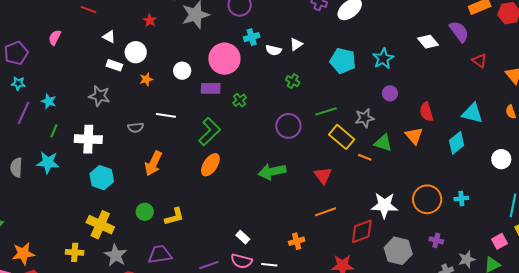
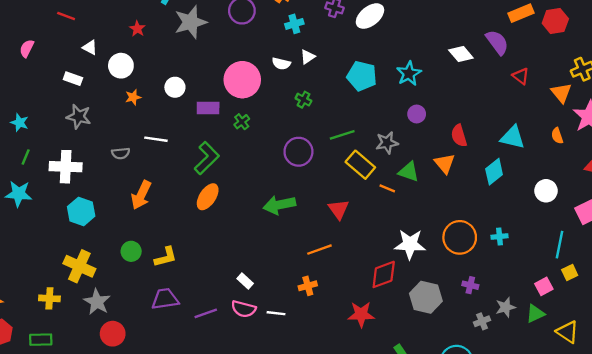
cyan cross: (252, 37) -> (294, 24), moved
pink circle: (224, 59) -> (242, 80), moved
white rectangle: (114, 65) -> (73, 79), moved
orange line: (326, 212) -> (319, 250), moved
purple trapezoid: (160, 254) -> (165, 299), moved

